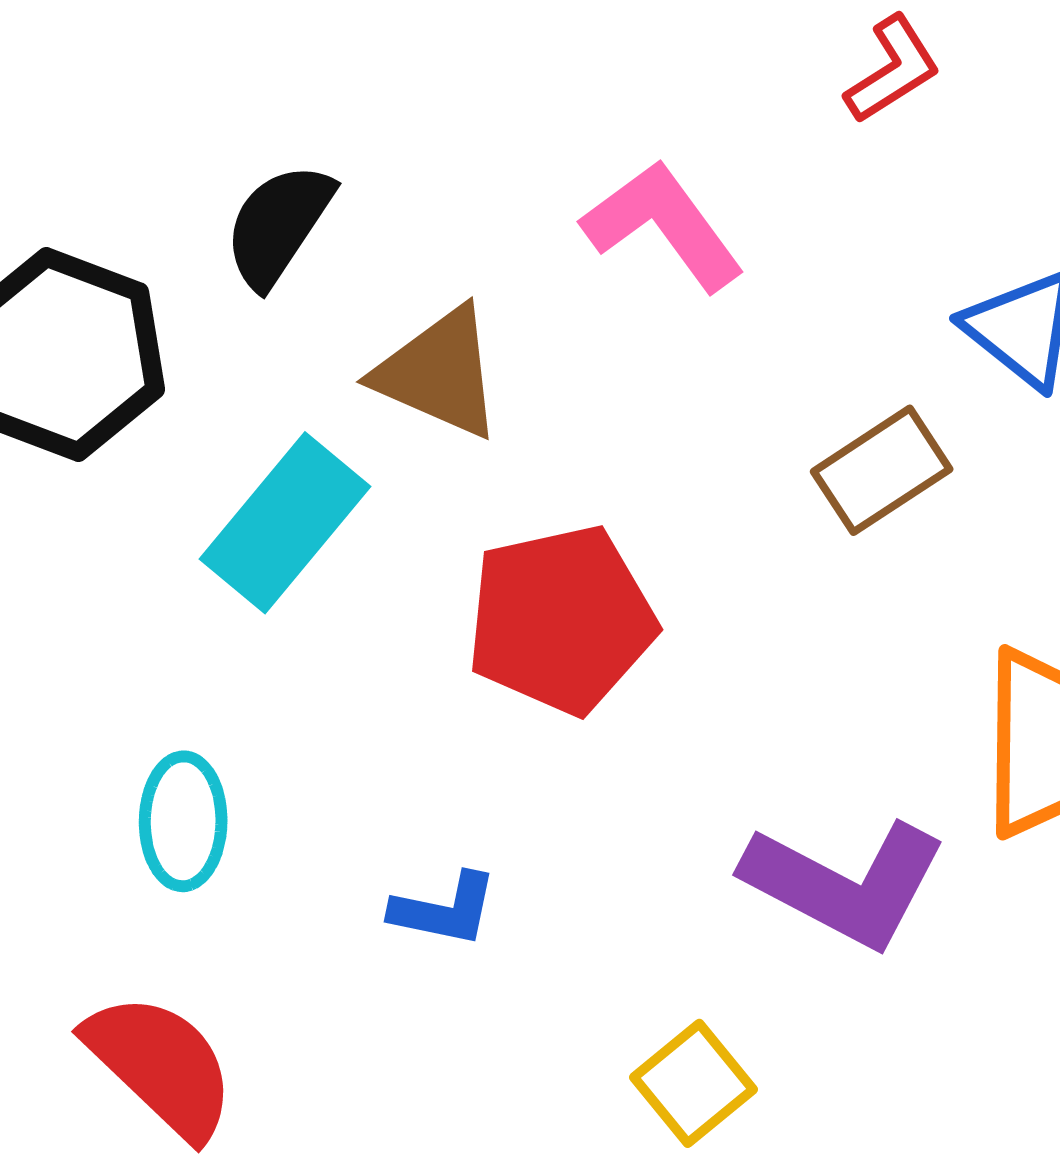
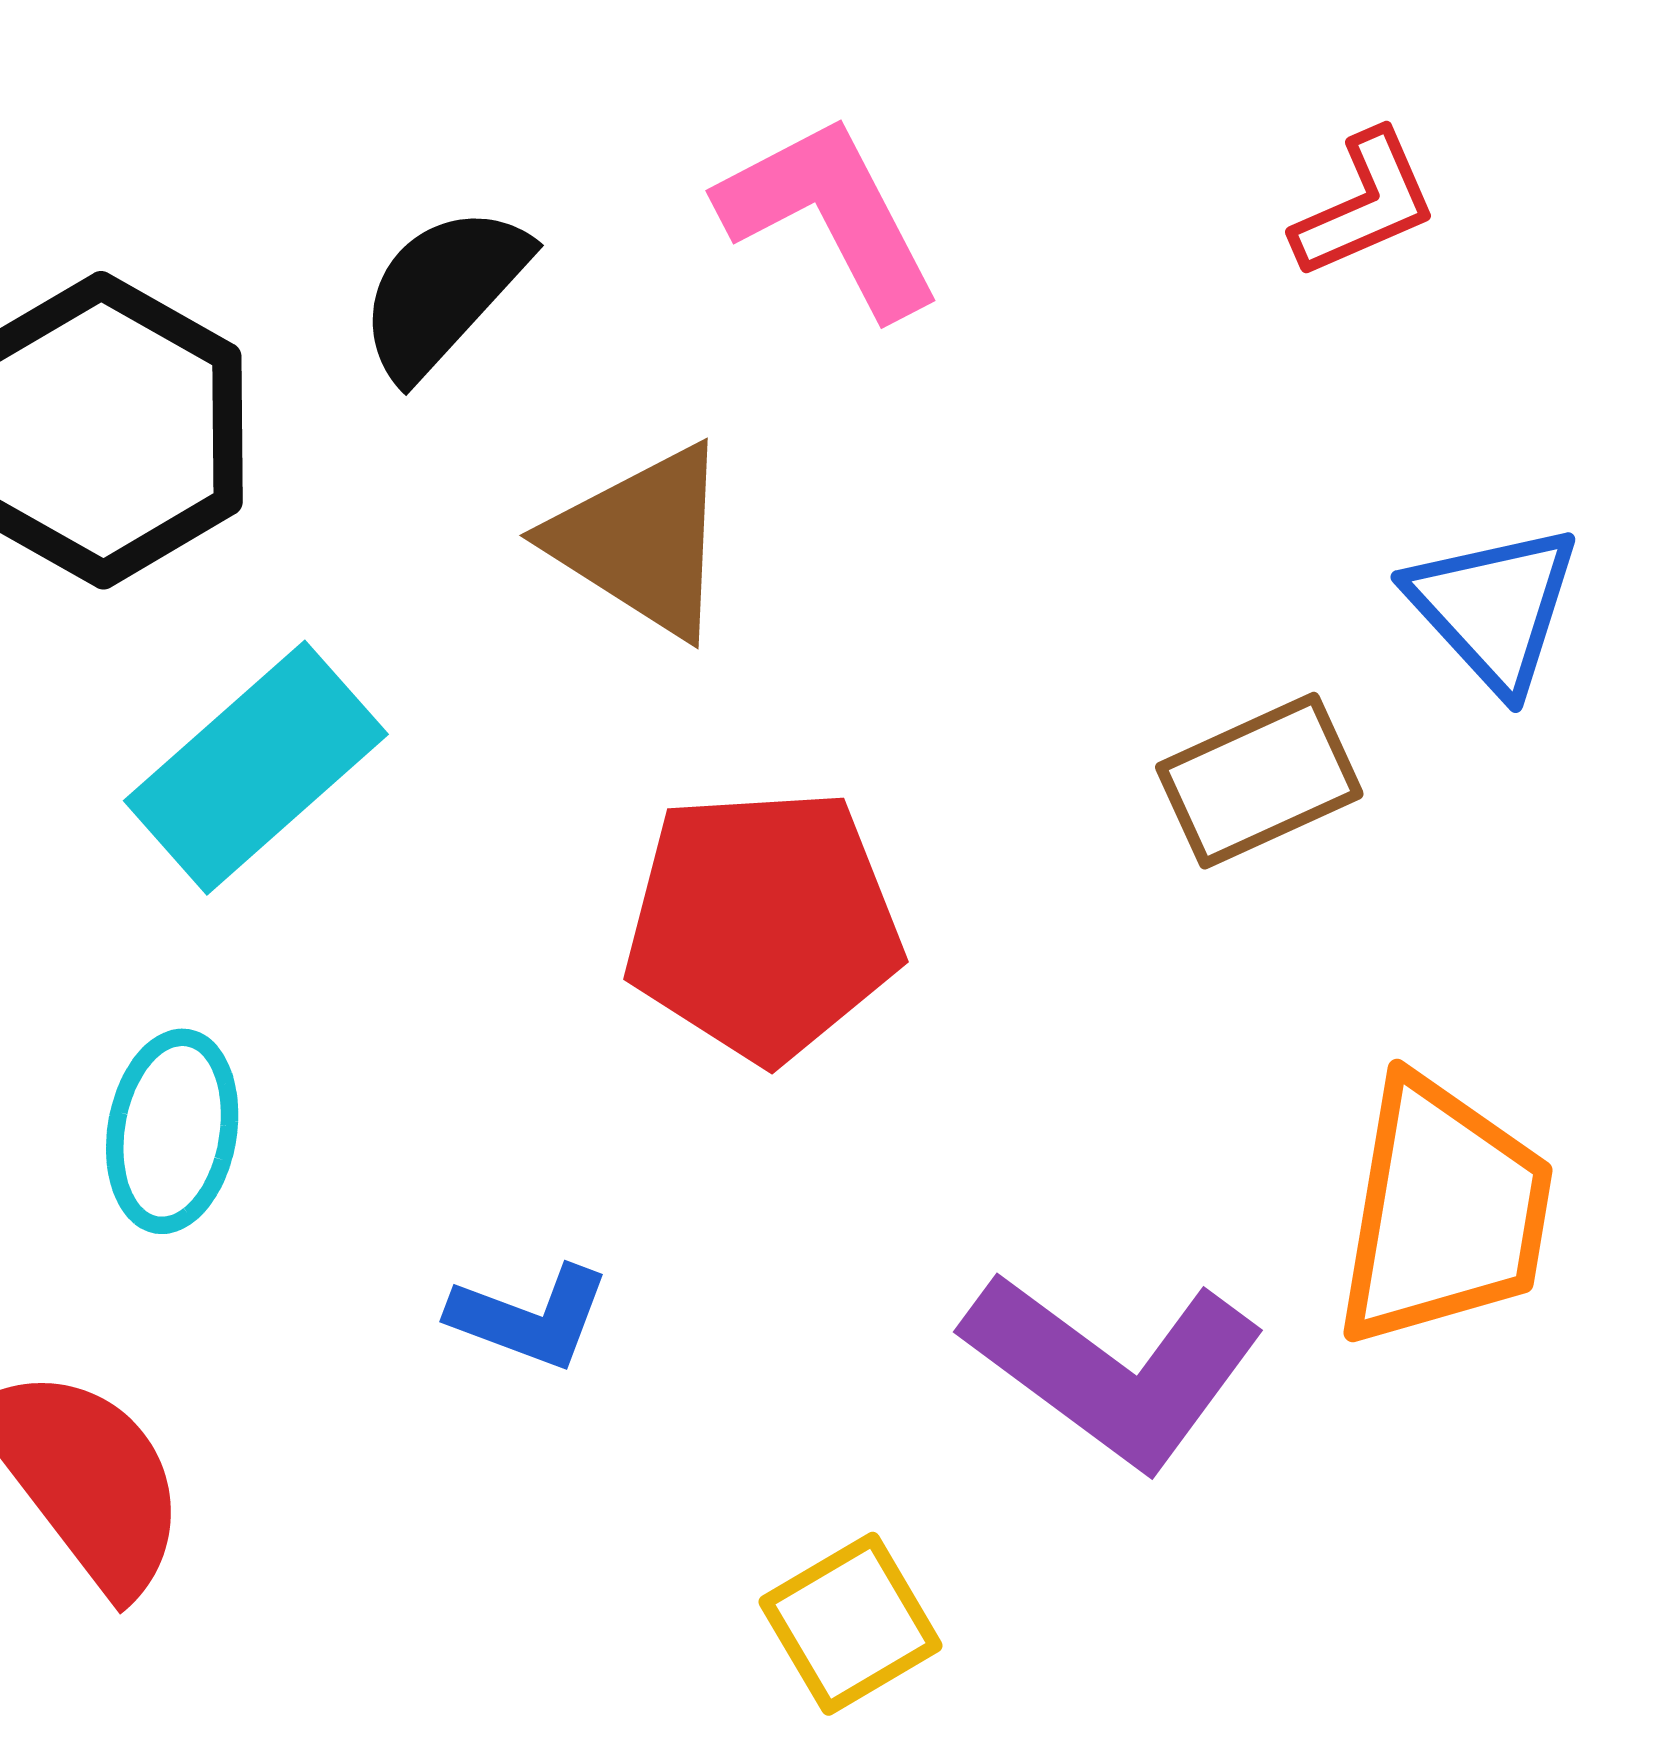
pink L-shape: (663, 225) -> (830, 216), moved
cyan rectangle: (285, 523) -> (256, 768), moved

